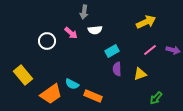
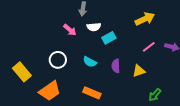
white circle: (47, 41) -> (58, 60), moved
cyan rectangle: (112, 51) -> (109, 38), moved
cyan semicircle: (72, 84) -> (90, 62), moved

